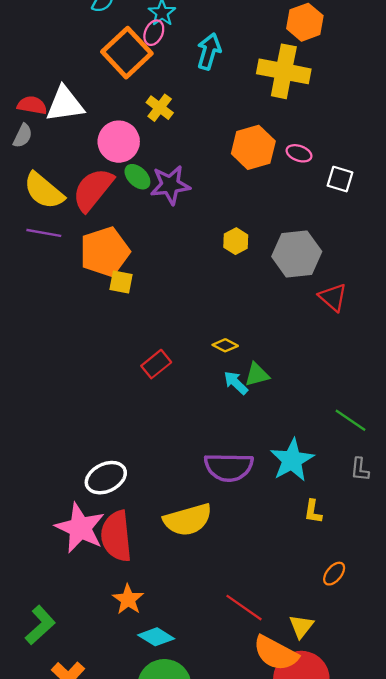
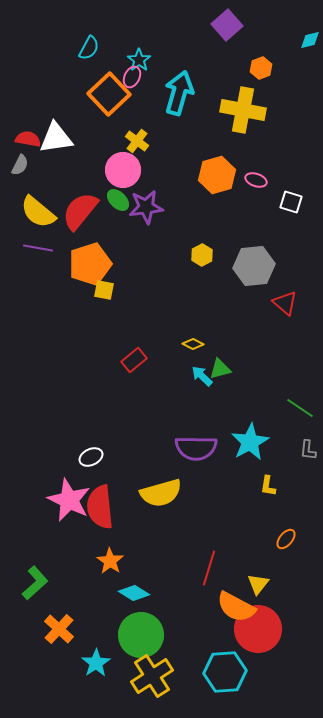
orange hexagon: (305, 22) -> (261, 68), size x0.7
cyan arrow: (209, 51) -> (179, 93), size x1.4
pink circle: (119, 142) -> (123, 170), moved
white ellipse: (106, 478) -> (91, 457), size x0.7
red line: (244, 608) -> (209, 568), turned 72

